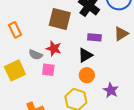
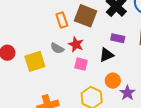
orange rectangle: (15, 30) -> (62, 20), moved
pink square: (48, 70) -> (81, 64), moved
orange circle: (87, 75) -> (113, 81), moved

